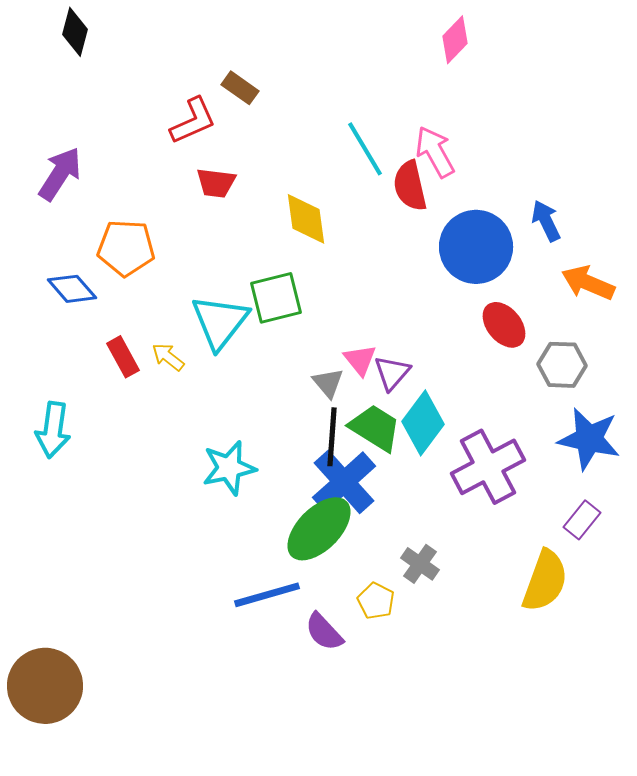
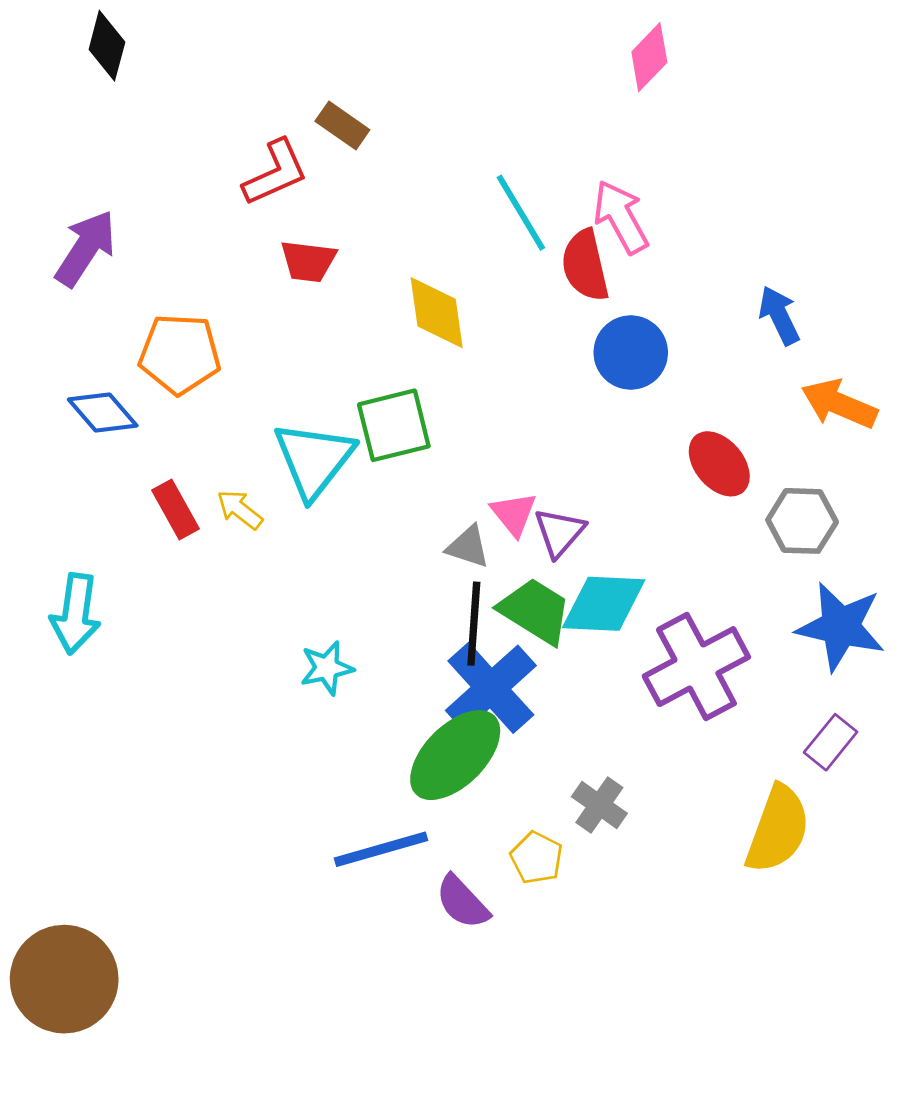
blue circle: (476, 247) -> (631, 353), moved, size x0.7
gray triangle: (328, 383) -> (468, 547), turned -32
cyan diamond: (423, 423) -> (604, 604), turned 56
cyan star: (229, 468) -> (327, 668), size x0.7

